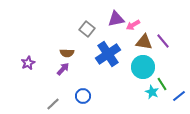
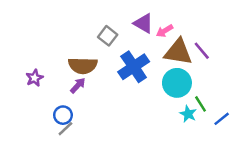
purple triangle: (116, 19) -> (144, 23), turned 42
brown triangle: (144, 42) -> (178, 52), size x1.4
brown semicircle: (67, 53) -> (83, 66), size x1.6
blue circle: (83, 96) -> (63, 115), moved

